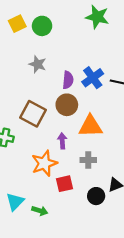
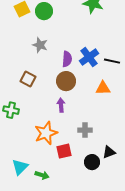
brown square: (33, 114) -> (28, 79), moved, size x0.7
orange triangle: (90, 126) -> (103, 88), moved, size x0.7
purple arrow: (62, 141) -> (61, 105), moved

